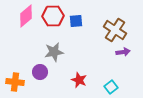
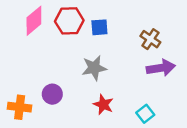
brown cross: (115, 30) -> (150, 39), size x0.7
gray star: (54, 52) -> (94, 68), moved
purple arrow: (123, 52) -> (161, 68), size x1.5

